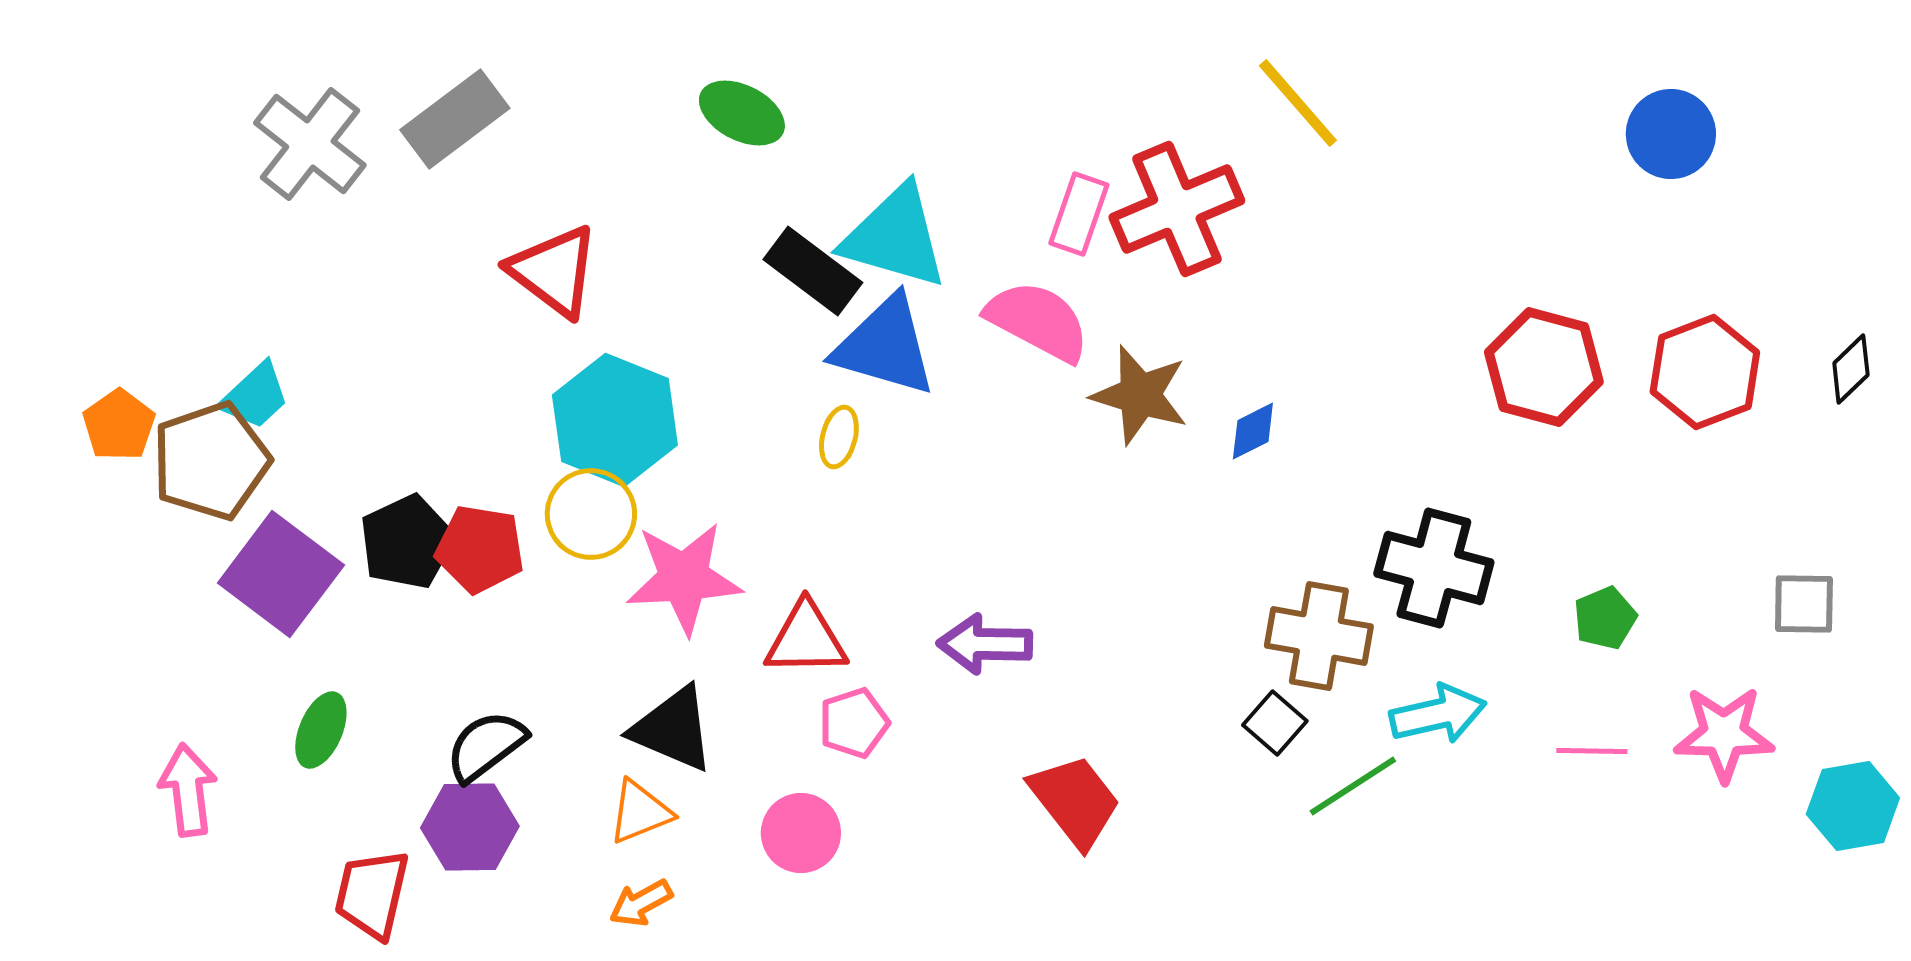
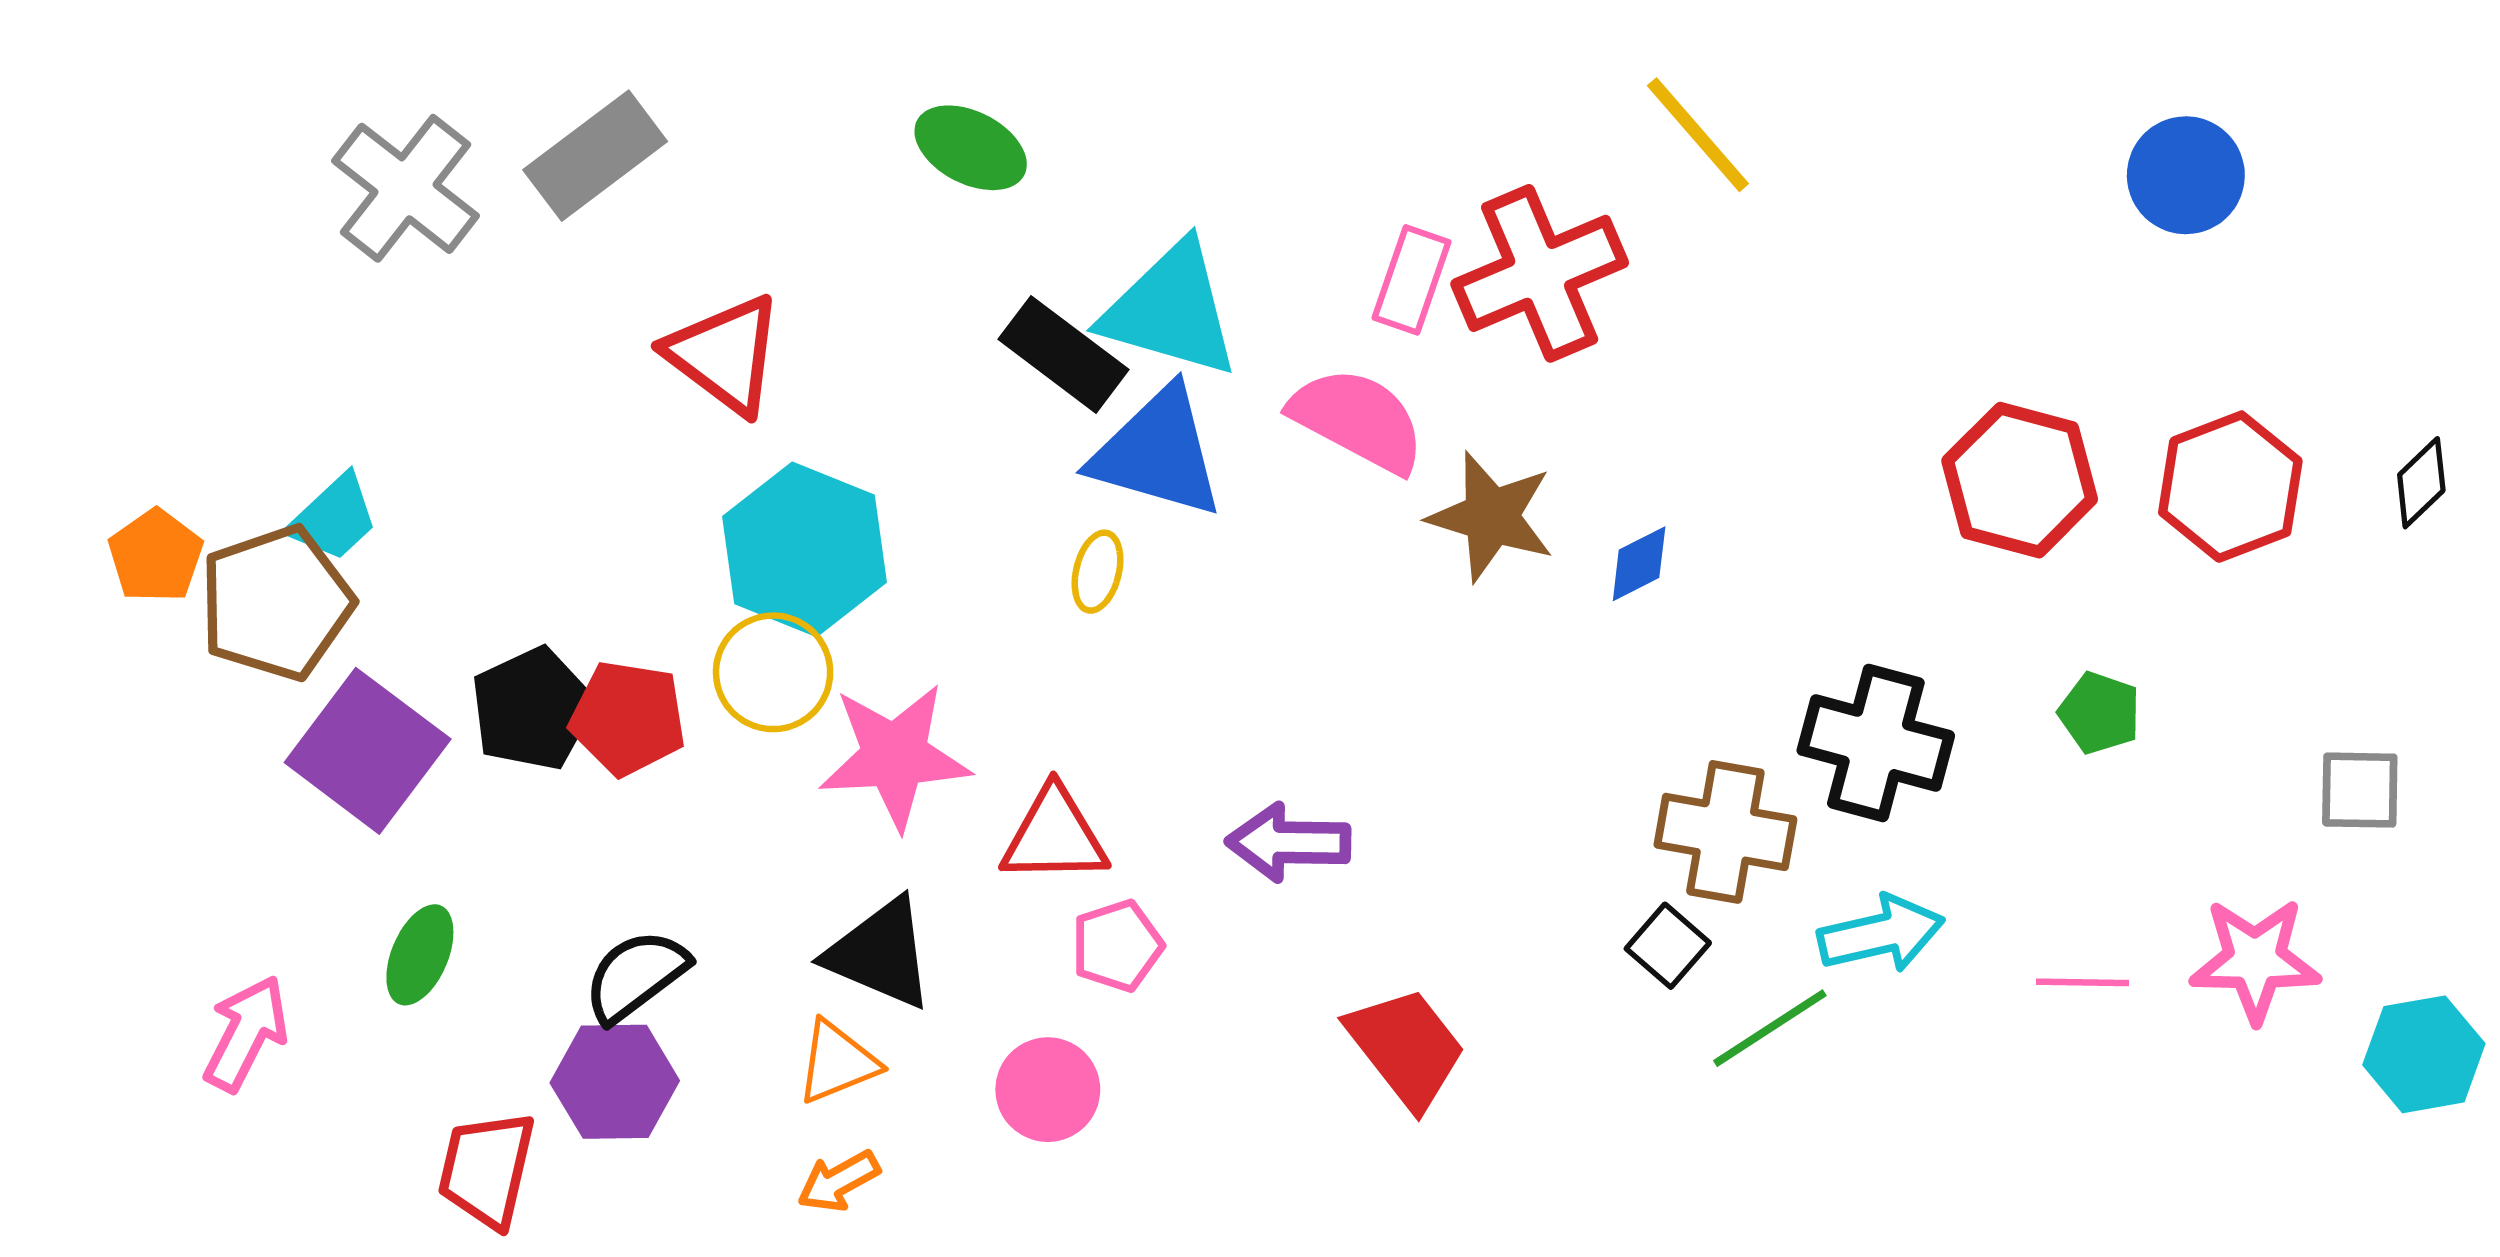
green pentagon: (1605, 618) -> (2100, 713), moved, turned -30
pink arrow: (188, 790) -> (246, 1033), turned 34

